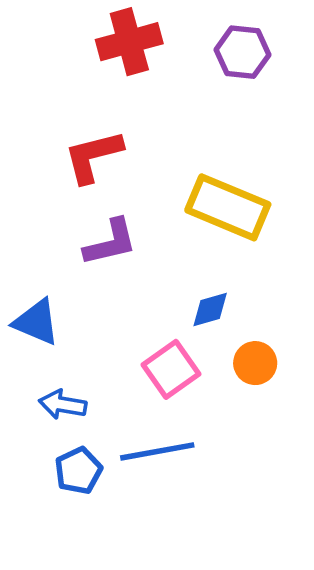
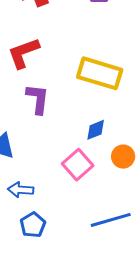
purple L-shape: (110, 242) -> (38, 99), turned -64
blue line: (157, 451) -> (111, 220), moved

